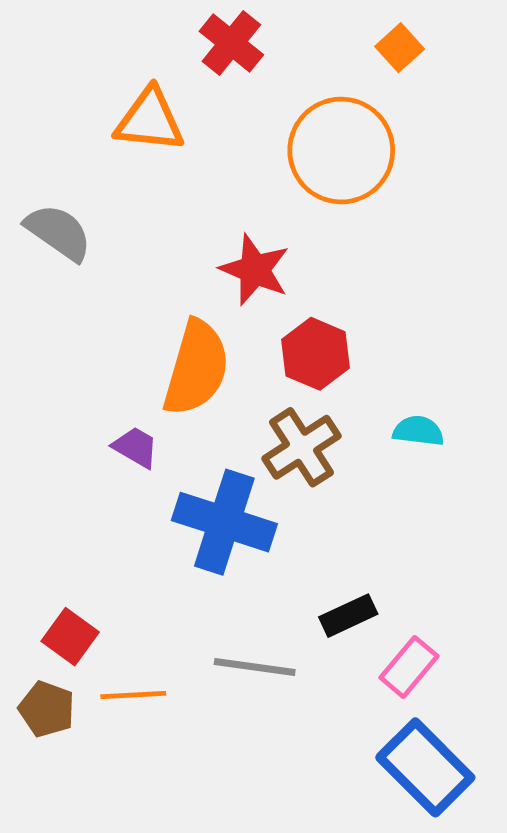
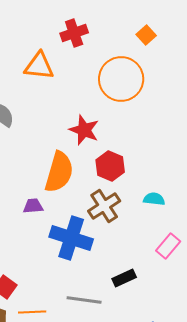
red cross: (231, 43) -> (74, 33), turned 32
purple trapezoid: (136, 447) -> (33, 206), turned -35
pink rectangle: (409, 667) -> (168, 246), moved

